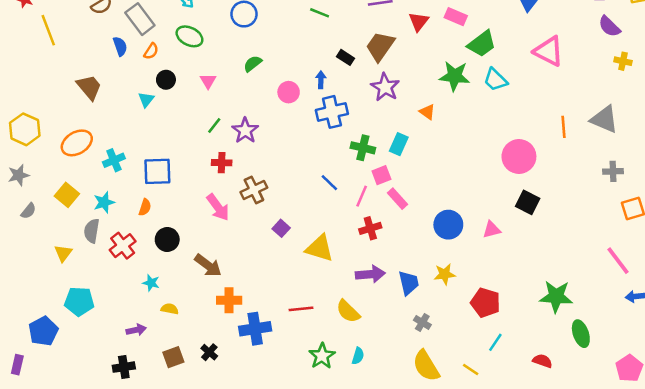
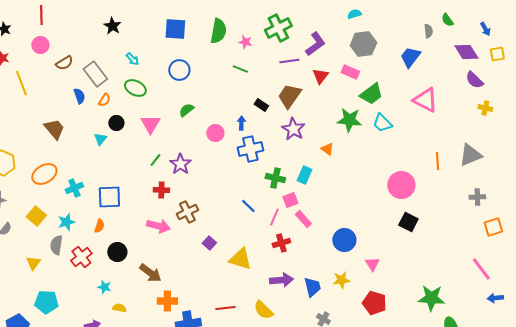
pink triangle: (208, 81) -> (150, 124), size x1.5
gray triangle: (604, 119) -> (470, 155), turned -45
pink arrow: (218, 207) -> (158, 226), turned -40
pink triangle: (492, 230) -> (372, 264), moved, turned -49

